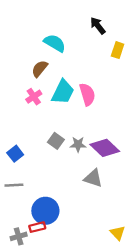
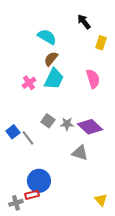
brown semicircle: (40, 69) -> (51, 59), moved
pink semicircle: (87, 94) -> (93, 79), moved
gray line: (14, 185) -> (28, 138), moved, turned 56

